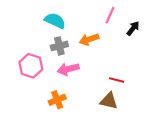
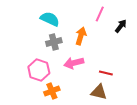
orange arrow: (89, 39) -> (81, 36), turned 126
pink hexagon: (31, 66) -> (39, 70), moved
pink arrow: (68, 69) -> (74, 63), moved

